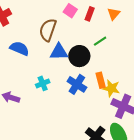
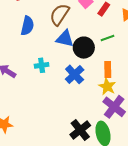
blue semicircle: (19, 48) -> (27, 26), turned 66
orange rectangle: (101, 80) -> (108, 69), moved

